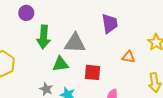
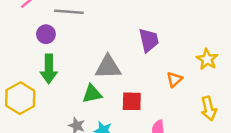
green arrow: (44, 37) -> (49, 69), moved
orange triangle: (128, 57) -> (175, 80), turned -48

